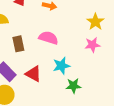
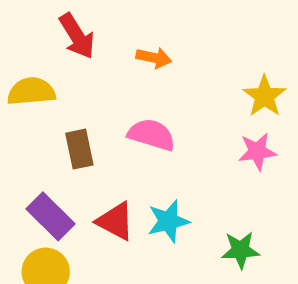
cyan star: (61, 66) -> (168, 221), moved
green star: (73, 86) -> (240, 250), moved

